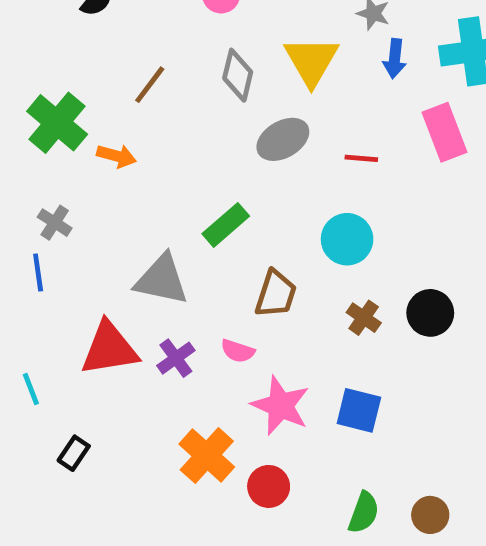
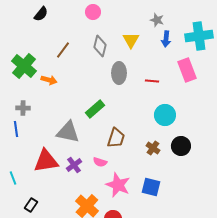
yellow triangle: (311, 61) -> (131, 40), size x0.7
gray ellipse: (283, 139) -> (119, 73), turned -60
gray cross: (55, 223) -> (23, 108), turned -32
cyan circle: (347, 239) -> (165, 115), moved

